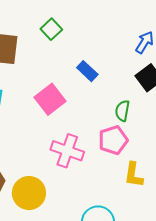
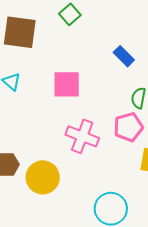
blue rectangle: (87, 71) -> (124, 56), moved
pink square: (50, 99) -> (67, 84), turned 36

